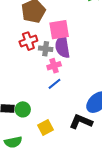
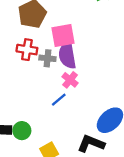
red cross: (28, 41) -> (27, 50), turned 30
pink cross: (54, 66) -> (70, 80), moved, turned -32

